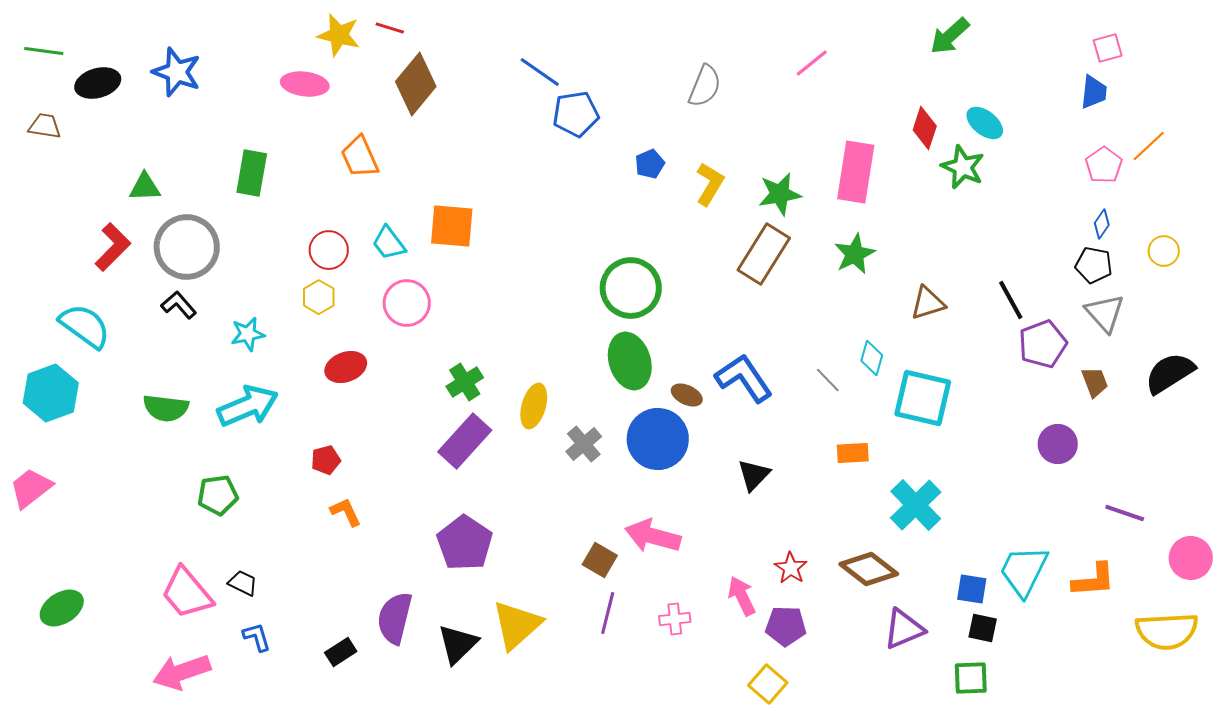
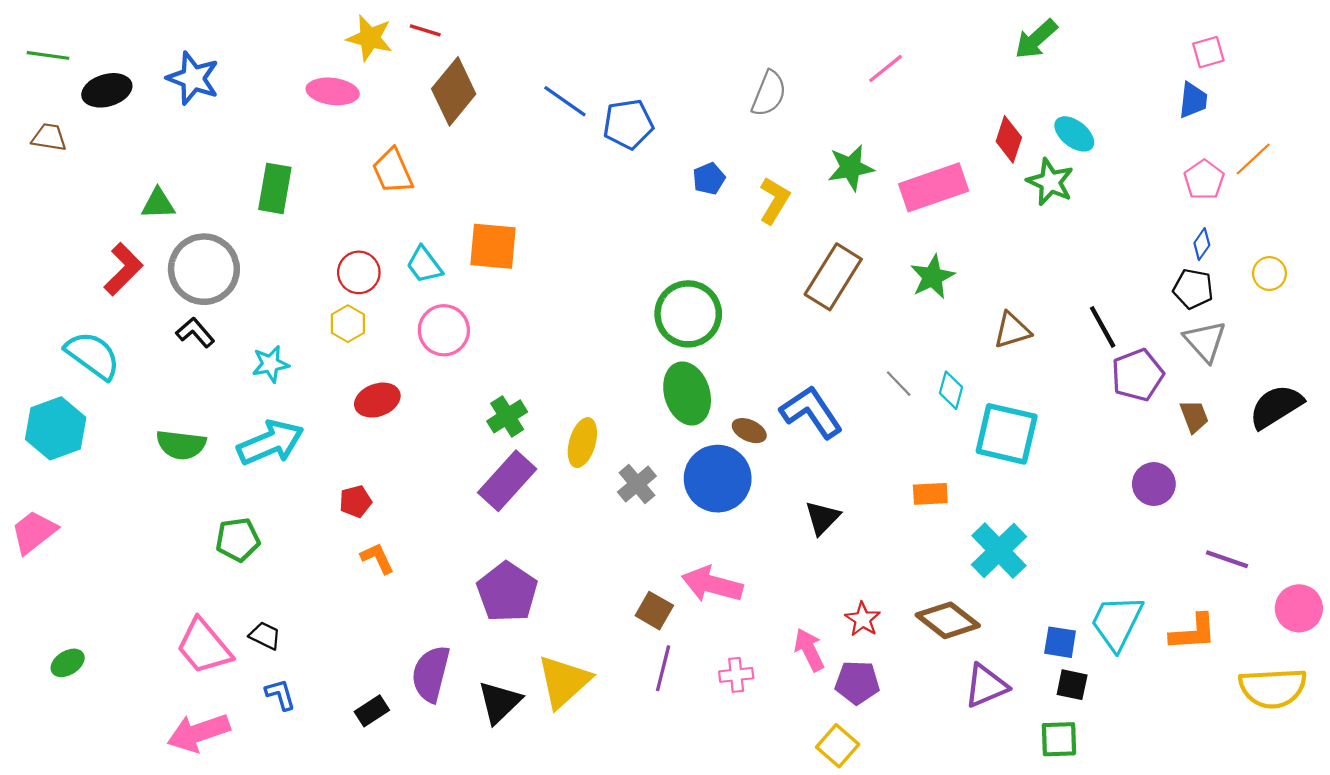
blue line: (540, 72) -> (565, 101), moved
pink rectangle: (856, 172) -> (934, 187), turned 62
green star: (780, 194) -> (851, 168), moved
gray line: (828, 380) -> (899, 384), moved
green ellipse: (62, 608) -> (68, 663), size x0.7

